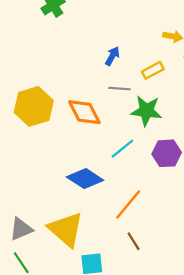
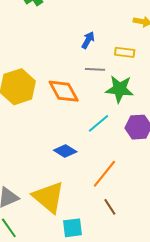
yellow rectangle: (153, 70) -> (125, 52), turned 36
blue diamond: (85, 179) -> (65, 151), size x0.7

